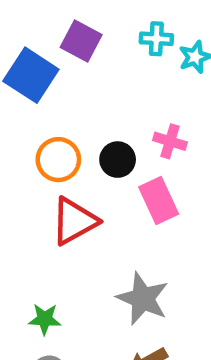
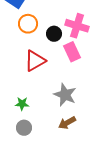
pink cross: (170, 141) -> (77, 26), size x1.6
orange circle: (58, 160) -> (28, 24), moved

